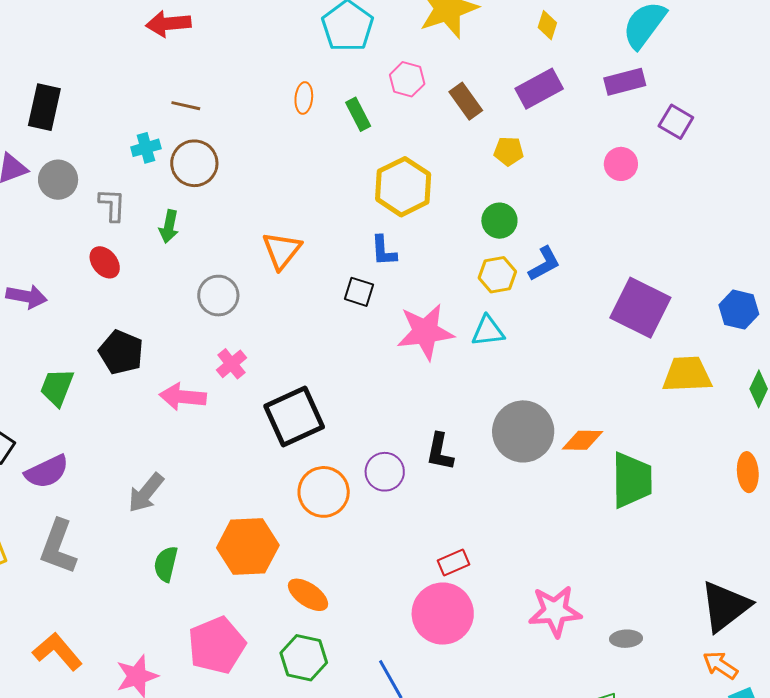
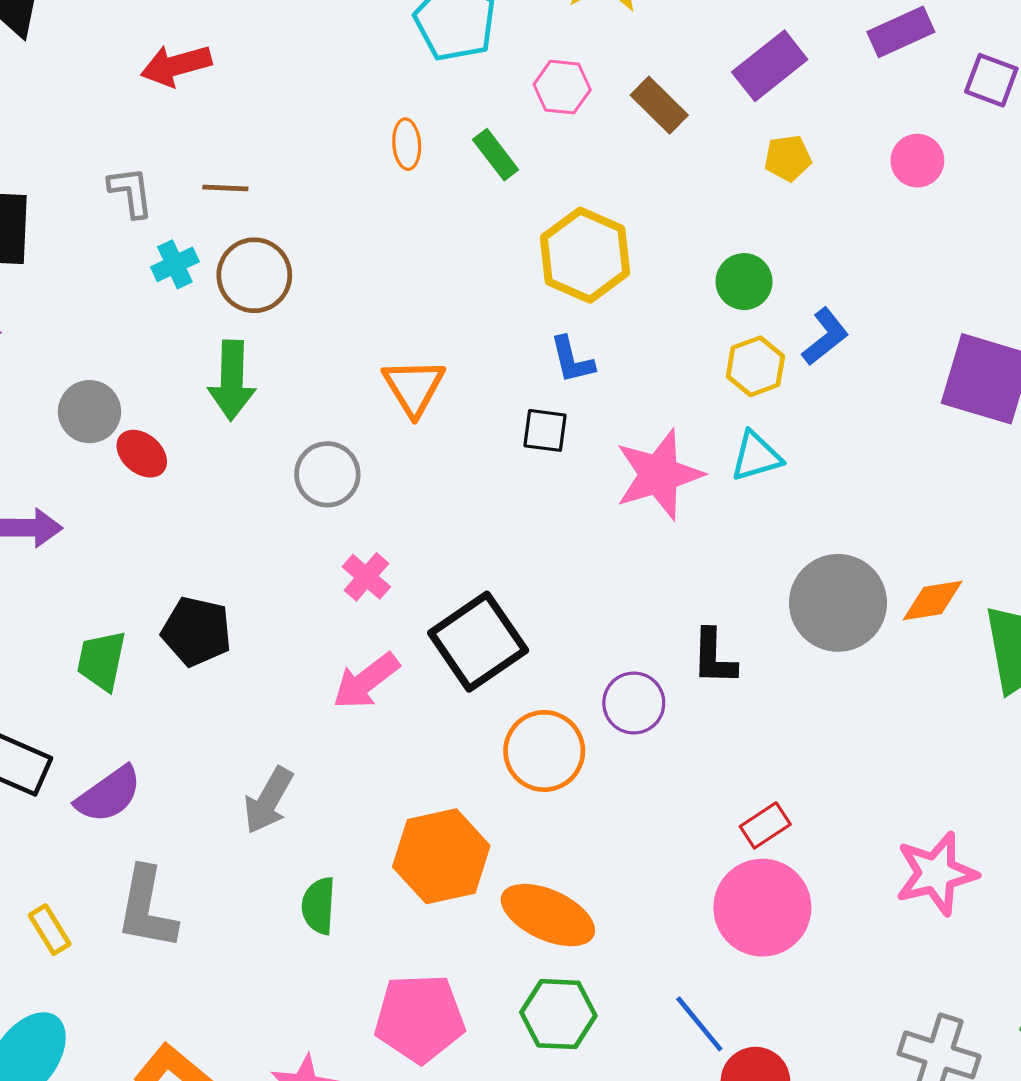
yellow pentagon: (509, 151) -> (788, 158), moved
gray circle: (58, 180) -> (89, 412), moved
gray L-shape: (112, 205) -> (131, 192), moved
green arrow: (169, 226) -> (232, 380), size x1.5
black pentagon: (121, 352) -> (197, 631), moved
pink arrow: (183, 397) -> (366, 681), moved, turned -33
orange ellipse: (308, 595) -> (548, 915), size x1.4
pink pentagon: (217, 645) -> (420, 1018), turned 30

